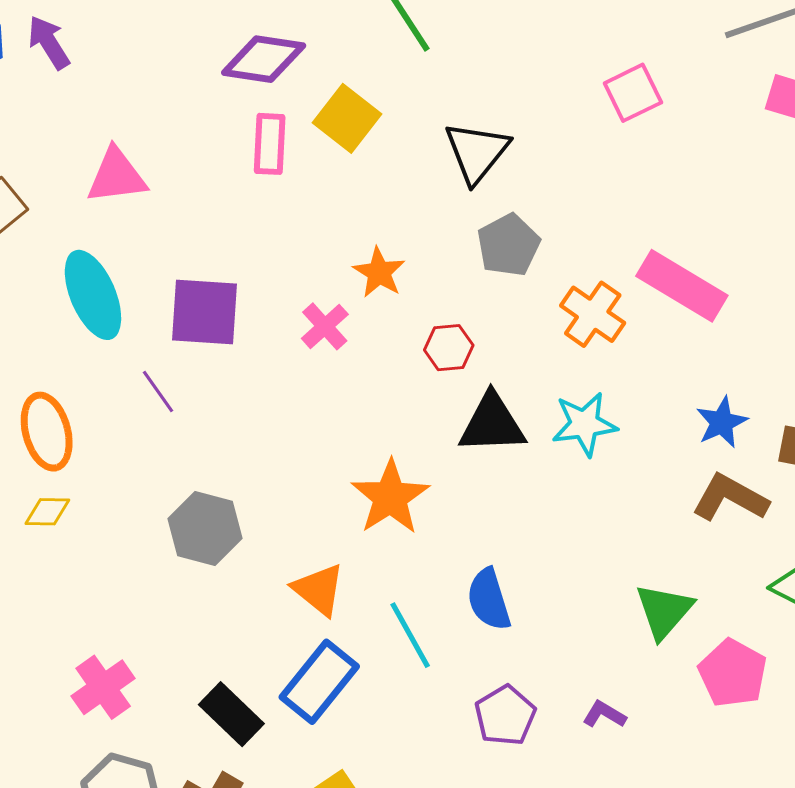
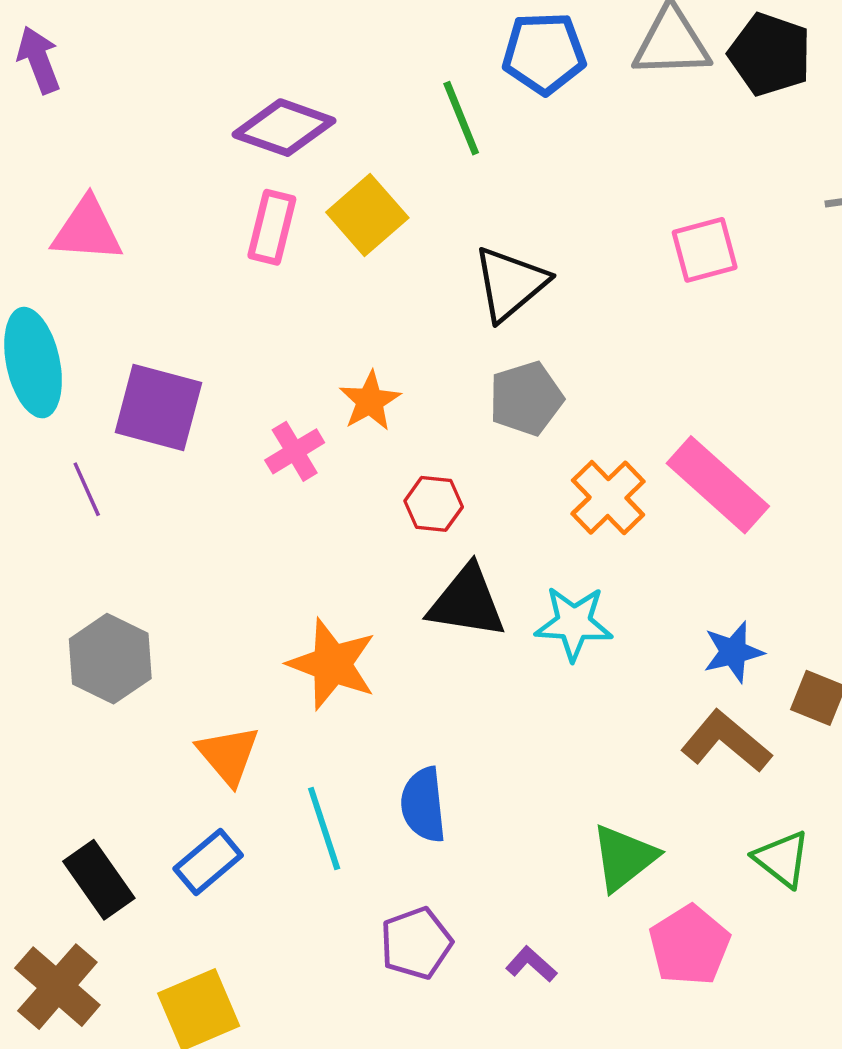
orange star: (390, 497) -> (332, 664), turned -30
blue rectangle: (319, 682) -> (208, 862), size x0.7

